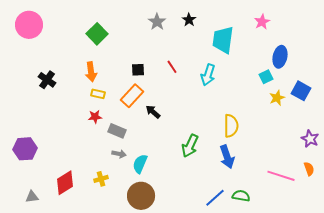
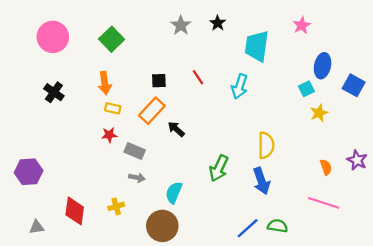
pink circle: (29, 25) -> (53, 37), moved
blue square: (301, 91) -> (354, 85), moved
cyan semicircle: (140, 164) -> (174, 192), moved
orange semicircle: (309, 169) -> (326, 167), moved
red diamond: (65, 183) -> (75, 211), turned -50

